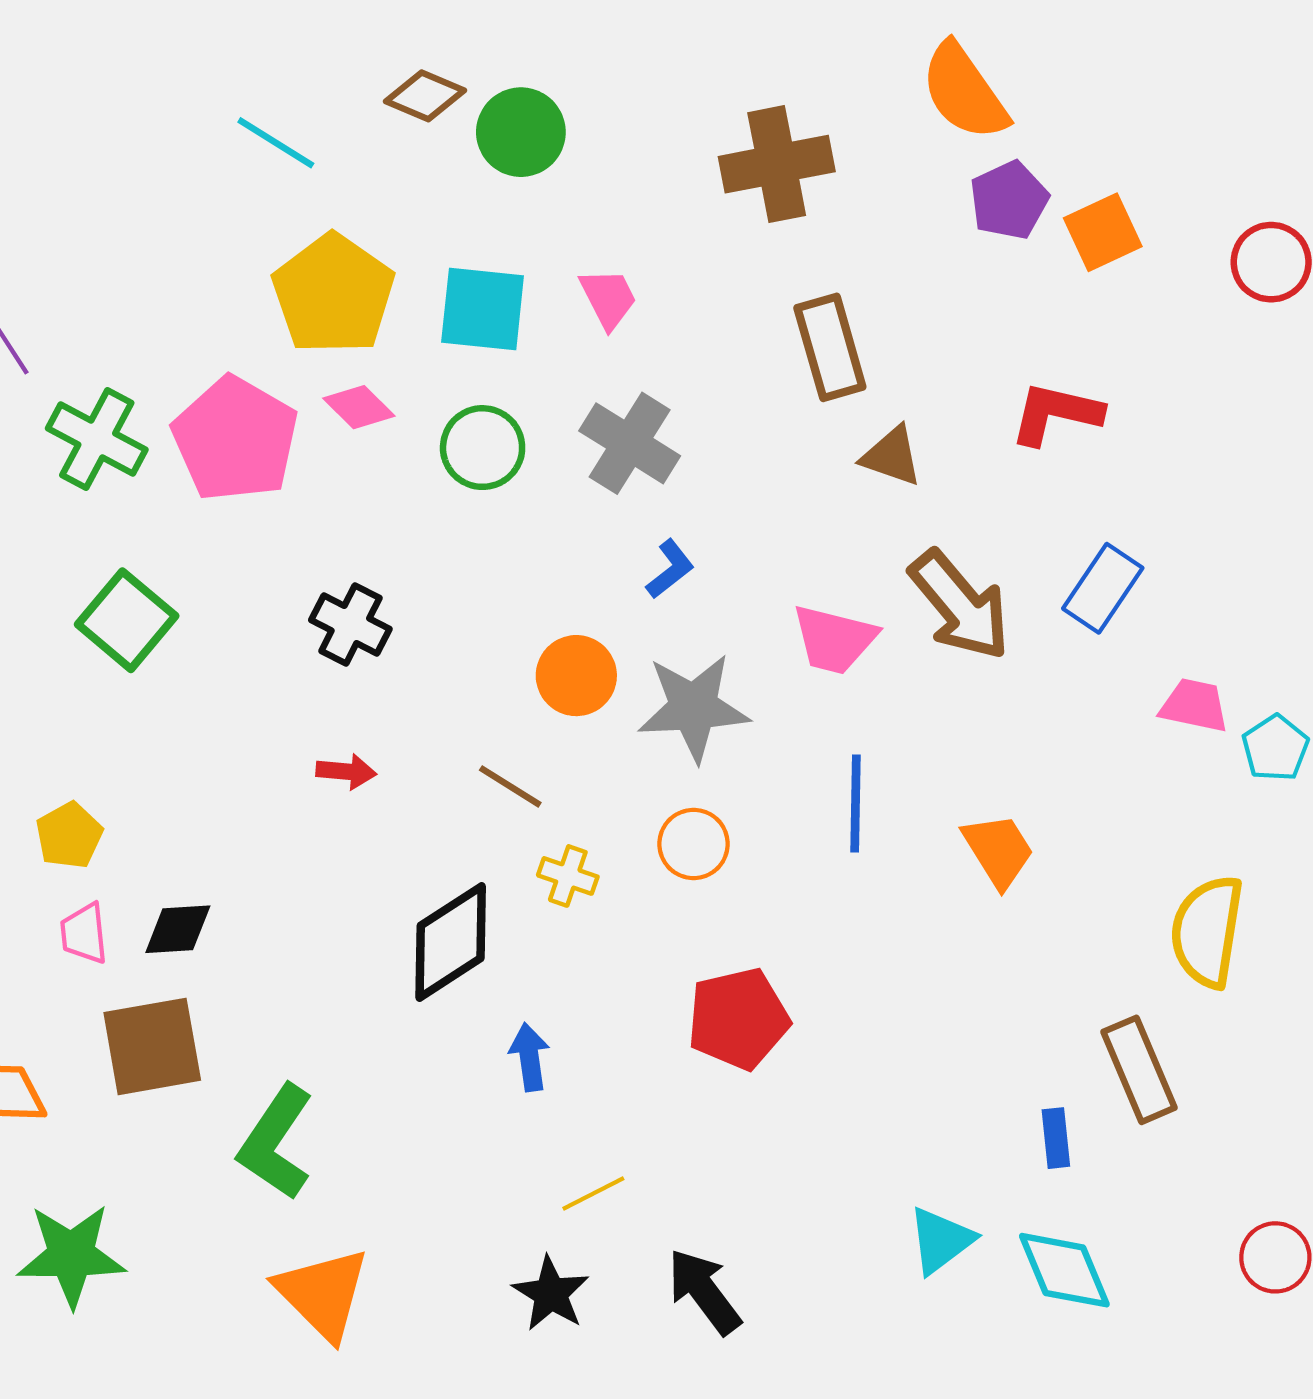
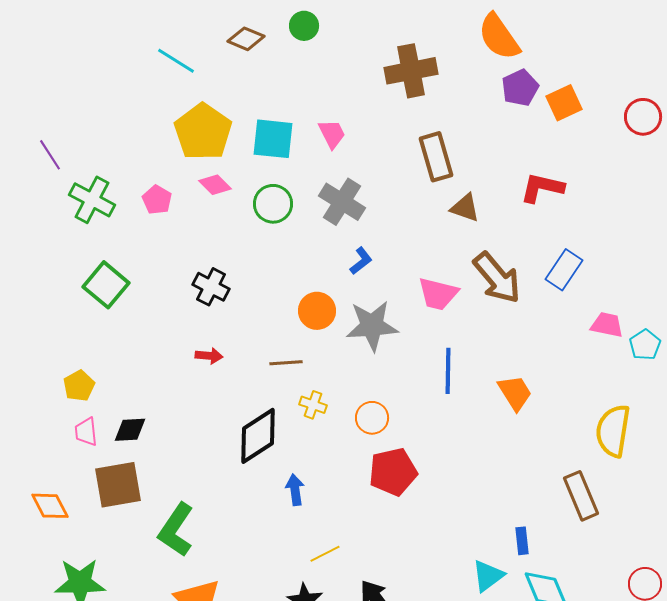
green circle: (521, 132) -> (304, 26), moved, size x0.7
pink pentagon: (235, 439) -> (157, 200), size x0.5
brown line: (510, 786) -> (286, 363), turned -36
orange circle: (694, 844) -> (372, 418), moved
blue rectangle: (1056, 1138) -> (522, 541), moved

